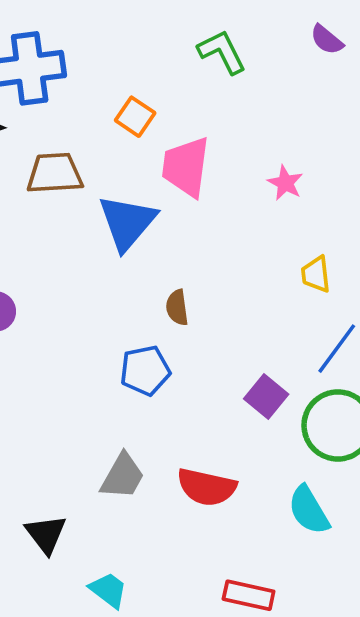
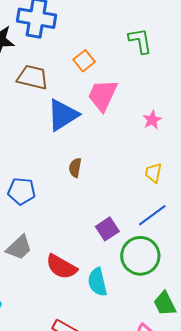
blue pentagon: (145, 370) -> (21, 191), moved
cyan semicircle: (309, 510) -> (97, 282), moved

